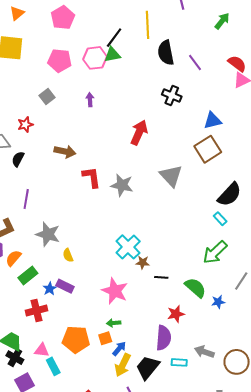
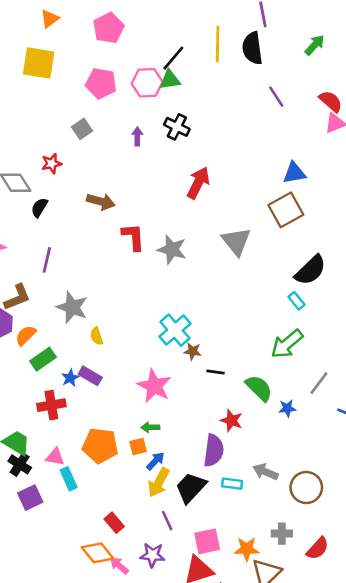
black semicircle: (166, 53) -> (252, 48), moved
black cross: (172, 95) -> (177, 127), moved
red star: (176, 314) -> (232, 420), turned 30

